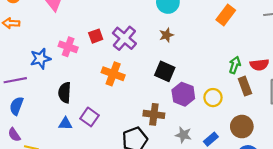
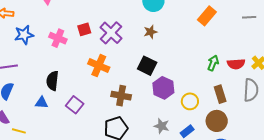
blue star: (40, 59) -> (24, 35), moved
brown rectangle: (245, 86) -> (220, 94), moved
yellow circle: (213, 98) -> (190, 101), moved
brown cross: (154, 114) -> (121, 96), moved
blue triangle: (65, 124) -> (42, 103), moved

